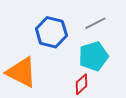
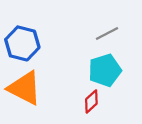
blue hexagon: (51, 32) -> (22, 43), moved

